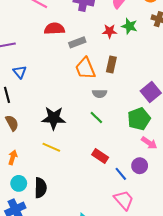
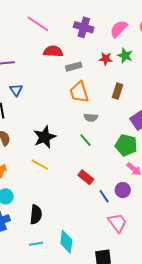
brown rectangle: (111, 64) -> (118, 91), moved
black star: (54, 118) -> (45, 137), turned -30
green pentagon: (139, 119) -> (126, 145), turned 30
black semicircle: (41, 188) -> (36, 215), moved
pink trapezoid: (124, 200) -> (117, 223), moved

